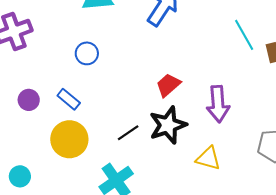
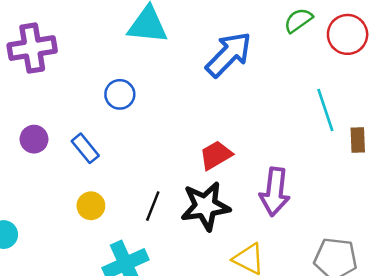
black line: (128, 133) -> (153, 206), turned -45
yellow circle: (69, 139) -> (91, 206), moved, size x0.6

